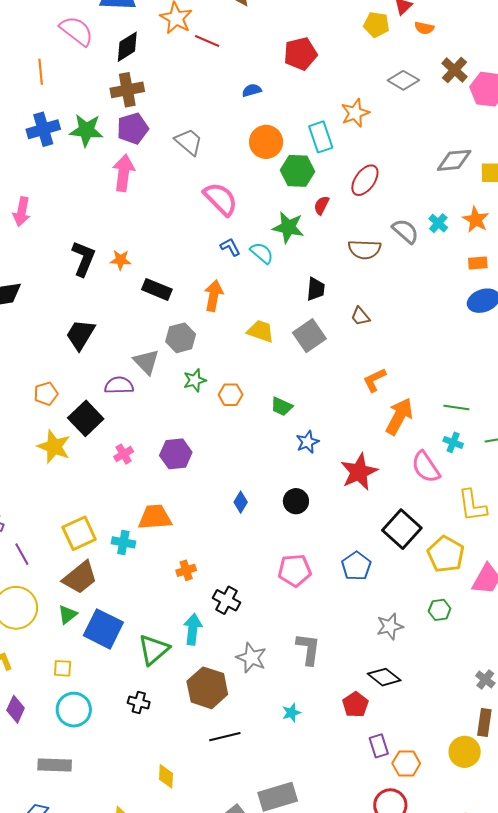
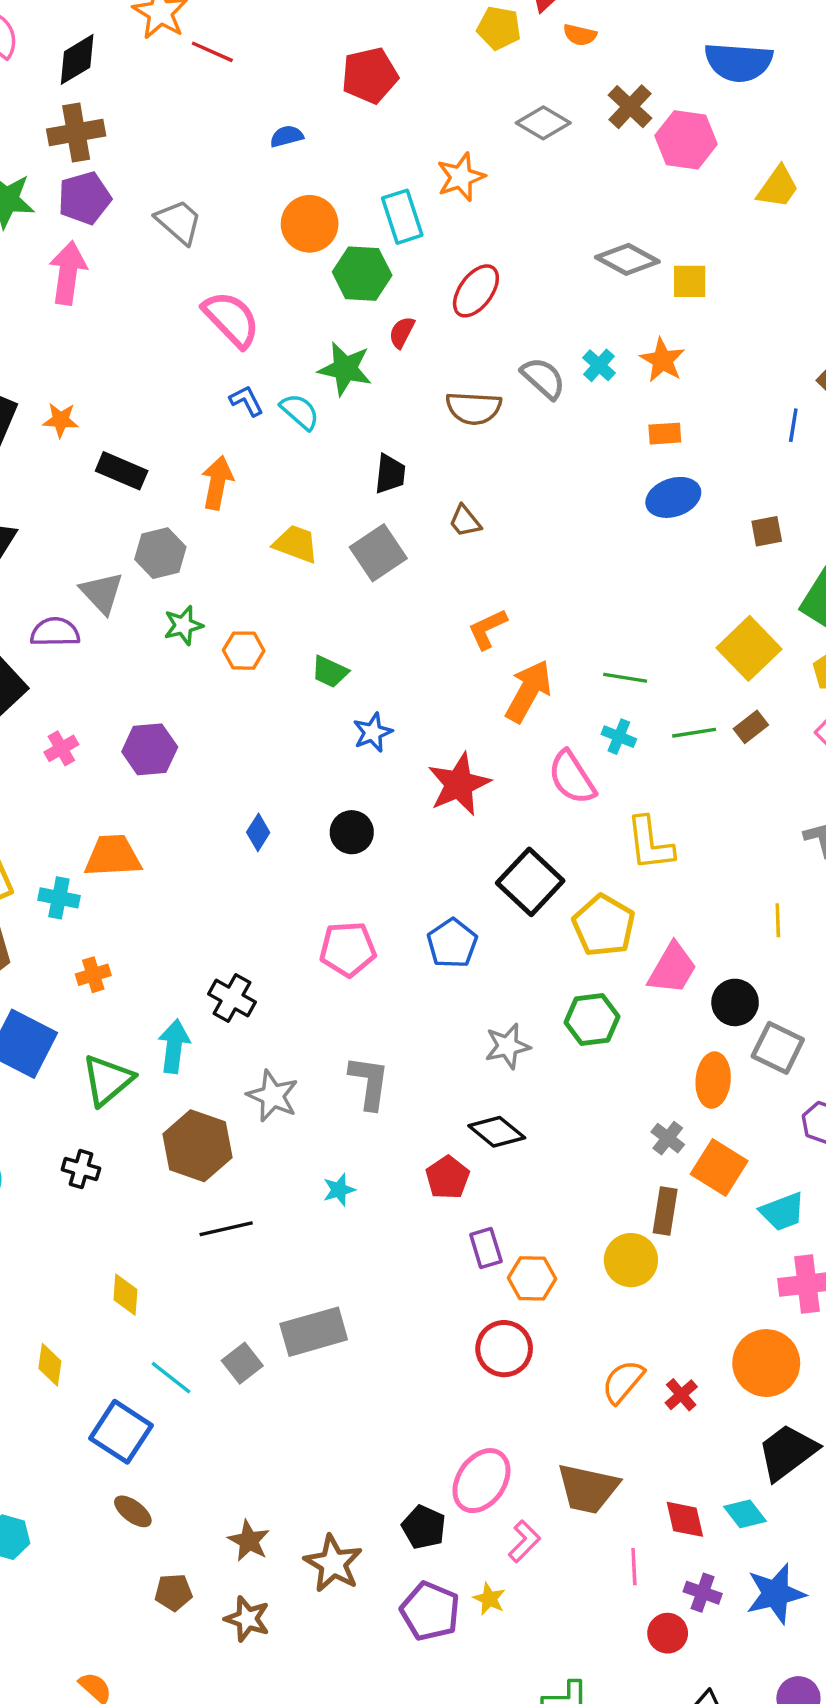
gray diamond: (454, 160) -> (627, 259), turned 33
orange cross: (186, 570) -> (93, 975), moved
green hexagon: (440, 610) -> (592, 1019), size x1.4

